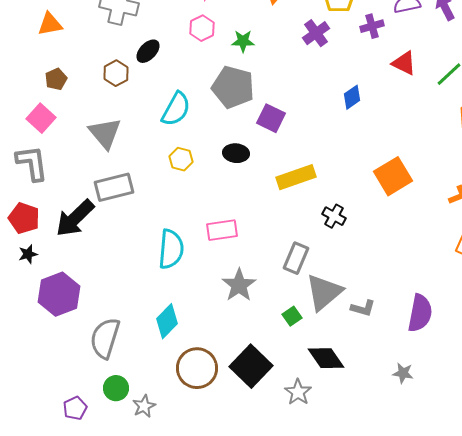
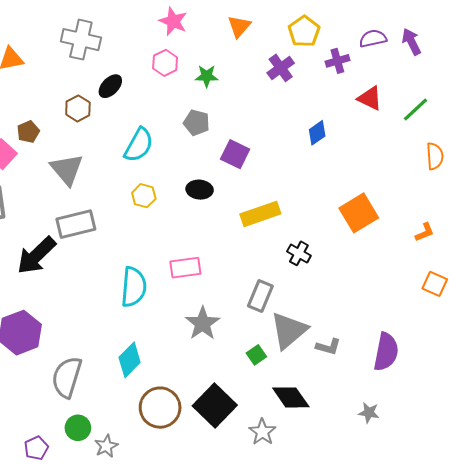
brown pentagon: (56, 79) -> (28, 132), moved
gray pentagon: (233, 87) -> (197, 123), size x0.6

